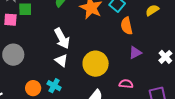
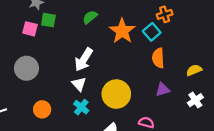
yellow semicircle: (152, 10) -> (194, 70), moved
white arrow: (62, 38) -> (84, 60), turned 50
cyan cross: (54, 86) -> (81, 107), moved

